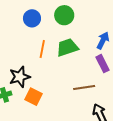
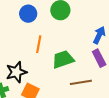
green trapezoid: (67, 47) -> (63, 59), moved

